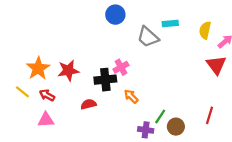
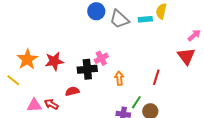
yellow semicircle: (205, 30) -> (161, 11), moved
gray trapezoid: (148, 37) -> (119, 19), moved
red arrow: (47, 95) -> (51, 104), moved
orange arrow: (131, 96) -> (119, 78), moved, turned 40
red line: (209, 115) -> (156, 77), moved

